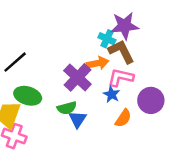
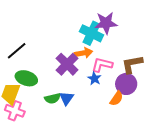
cyan cross: (107, 39) -> (92, 33), size x1.6
brown L-shape: (121, 52) -> (132, 64), moved, turned -75
green semicircle: (67, 108) -> (52, 99), moved
orange semicircle: (123, 118) -> (116, 99), moved

